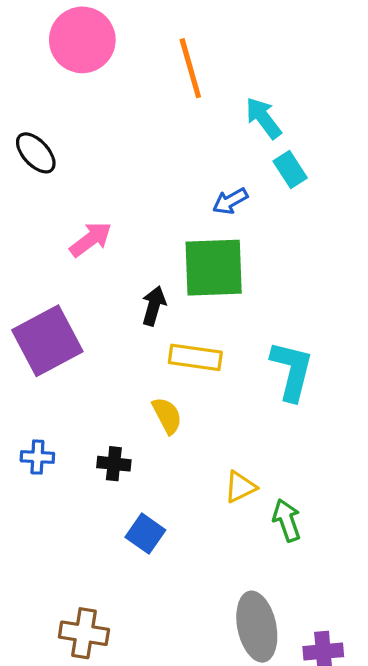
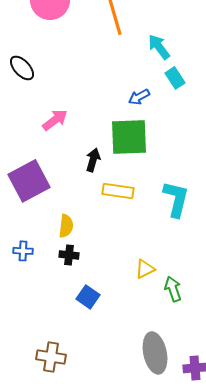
yellow semicircle: (167, 416) -> (66, 226), moved, turned 35

